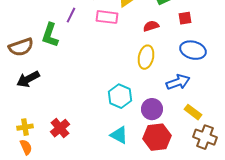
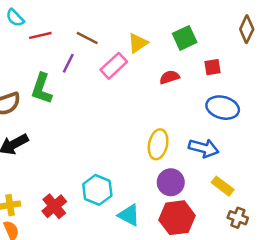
pink rectangle: (107, 17) -> (114, 66), turned -50
yellow ellipse: (146, 57) -> (158, 144), moved
blue arrow: (178, 82) -> (204, 148), turned 35
cyan hexagon: (120, 96) -> (97, 190), moved
brown cross: (205, 137) -> (238, 218), size x0.7

